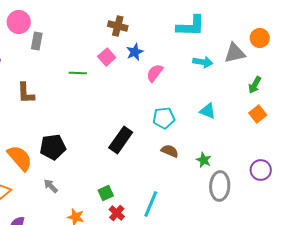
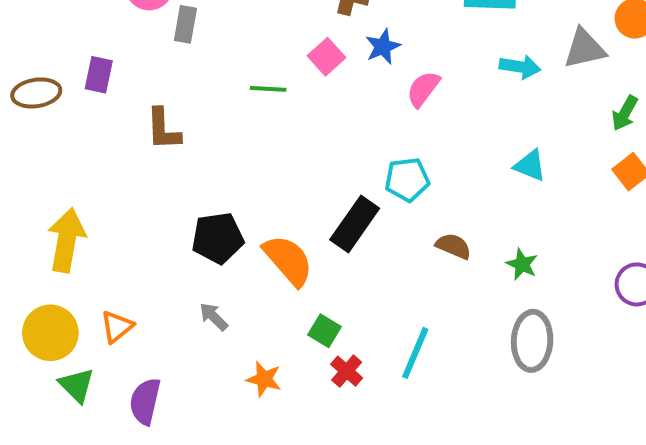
cyan pentagon: (164, 118) -> (407, 180), moved
orange semicircle: (20, 158) -> (288, 260), moved
gray ellipse: (220, 186) -> (532, 341), moved
green square: (106, 193) -> (324, 331), turned -35

